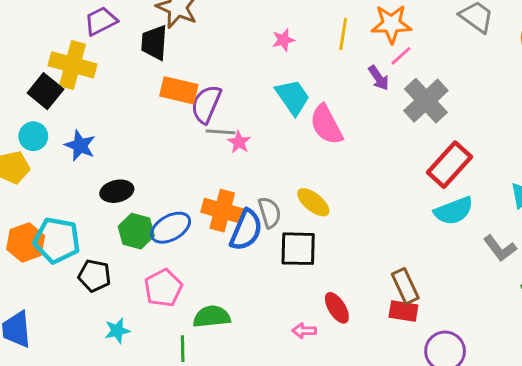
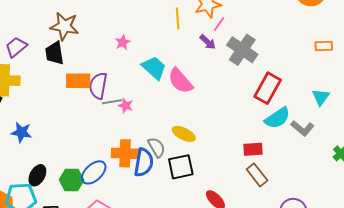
pink star: (283, 40) -> (123, 42), moved
black ellipse: (117, 191) -> (37, 175), moved, turned -35
gray L-shape: (500, 248) -> (302, 128), moved
red rectangle: (403, 311) -> (253, 149), moved

